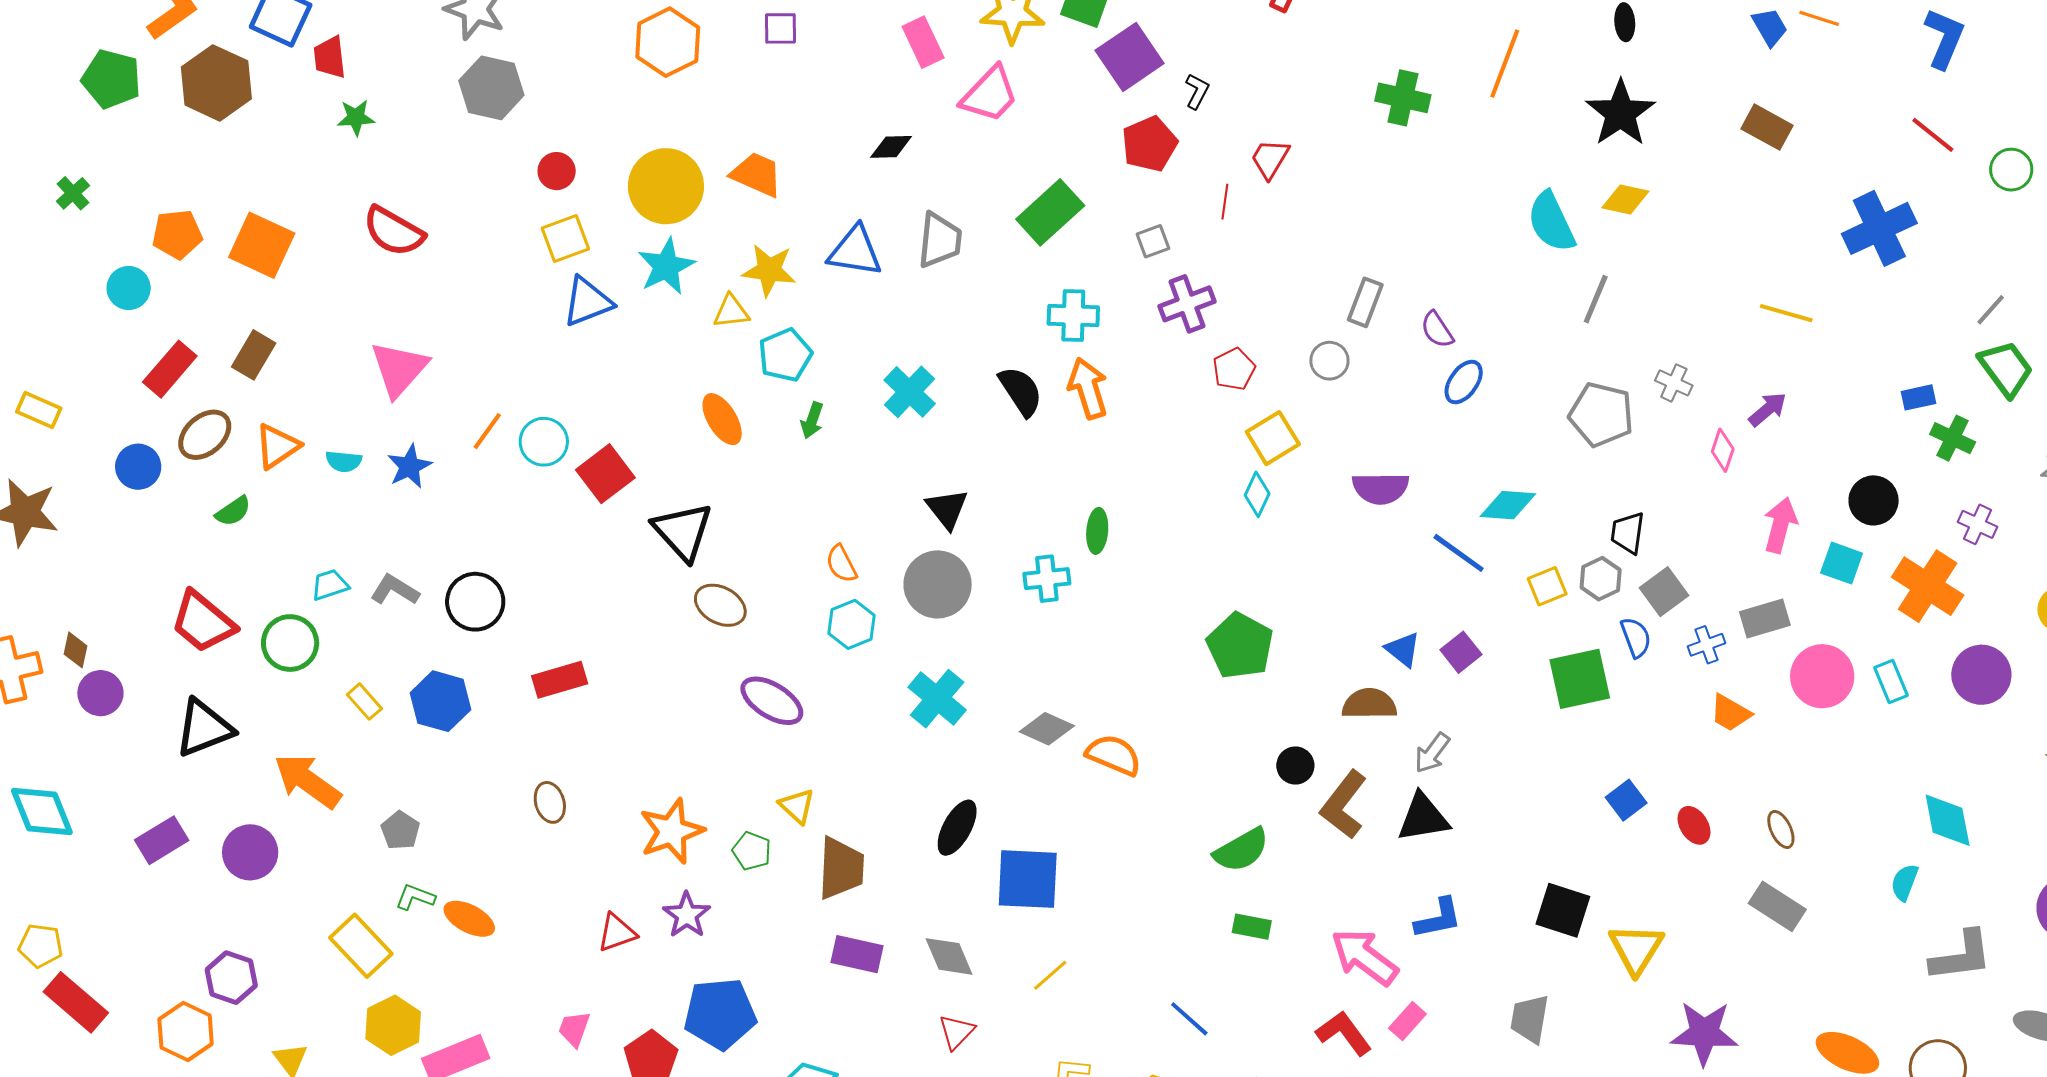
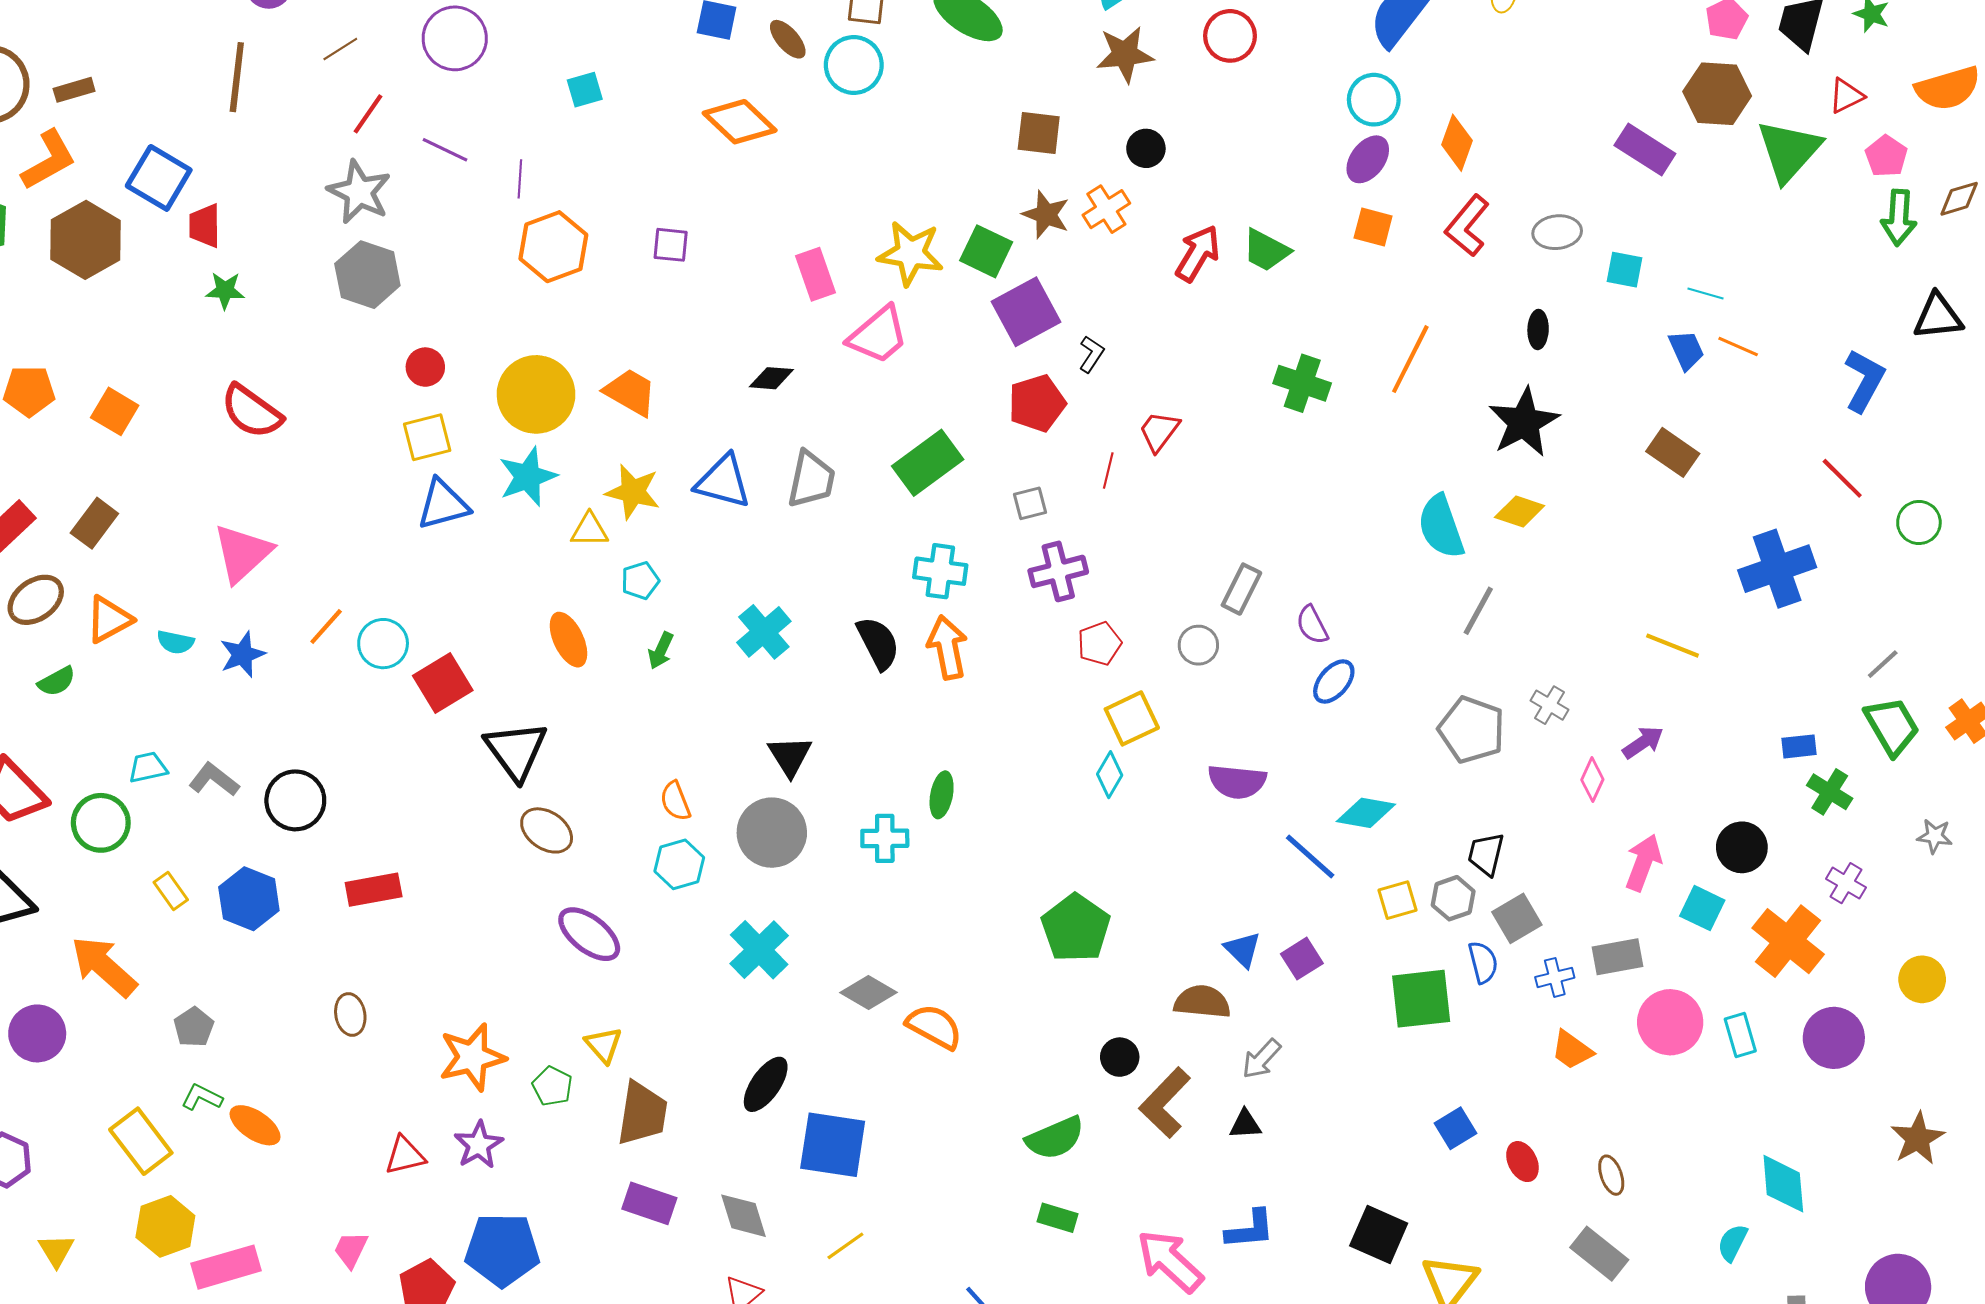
orange square: (262, 245) -> (115, 411), size x0.7
cyan pentagon: (785, 355) -> (640, 581), size x0.7
black triangle: (1423, 818) -> (1245, 1124), size x0.6

